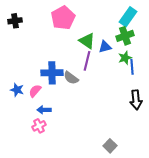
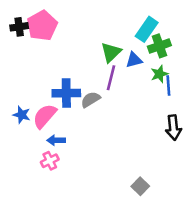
cyan rectangle: (128, 17) -> (147, 29), moved
pink pentagon: (63, 18) -> (42, 26), moved
green triangle: (87, 41) -> (111, 52), turned 42
gray semicircle: (71, 78) -> (91, 99), turned 112
pink semicircle: (35, 91) -> (45, 116), size x1.5

